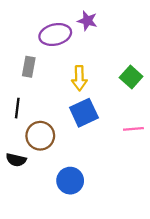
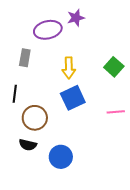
purple star: (87, 21) -> (76, 18), turned -30
black semicircle: (16, 160) -> (28, 145), moved

